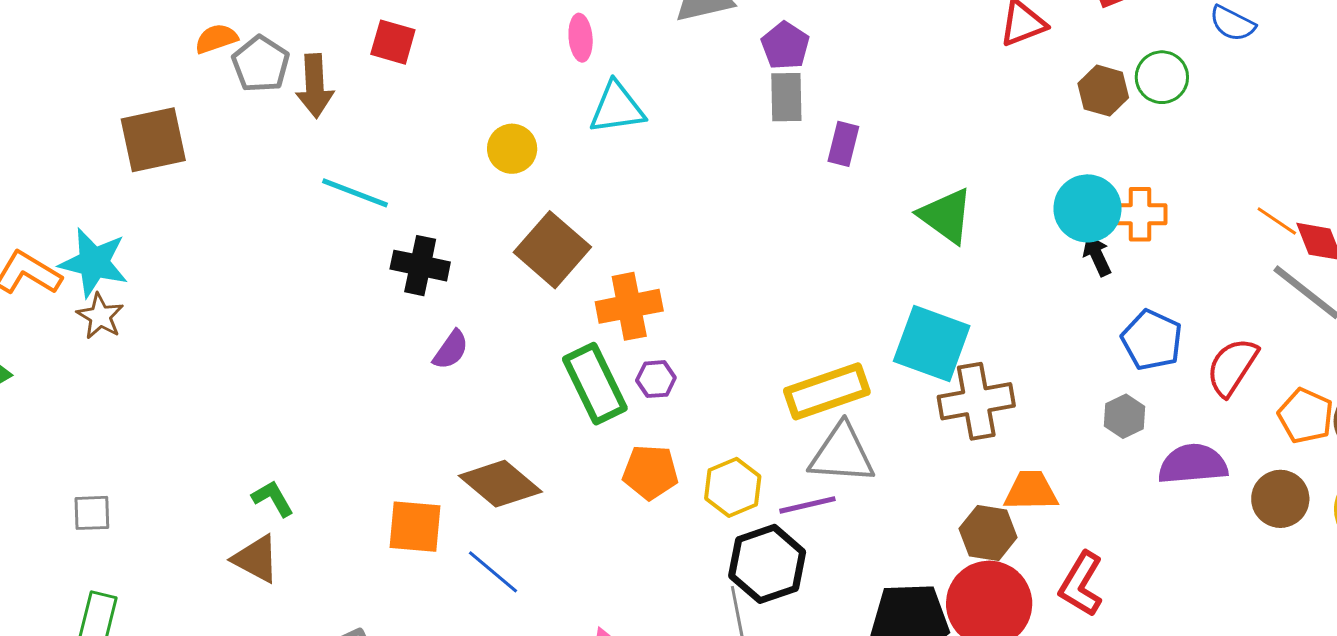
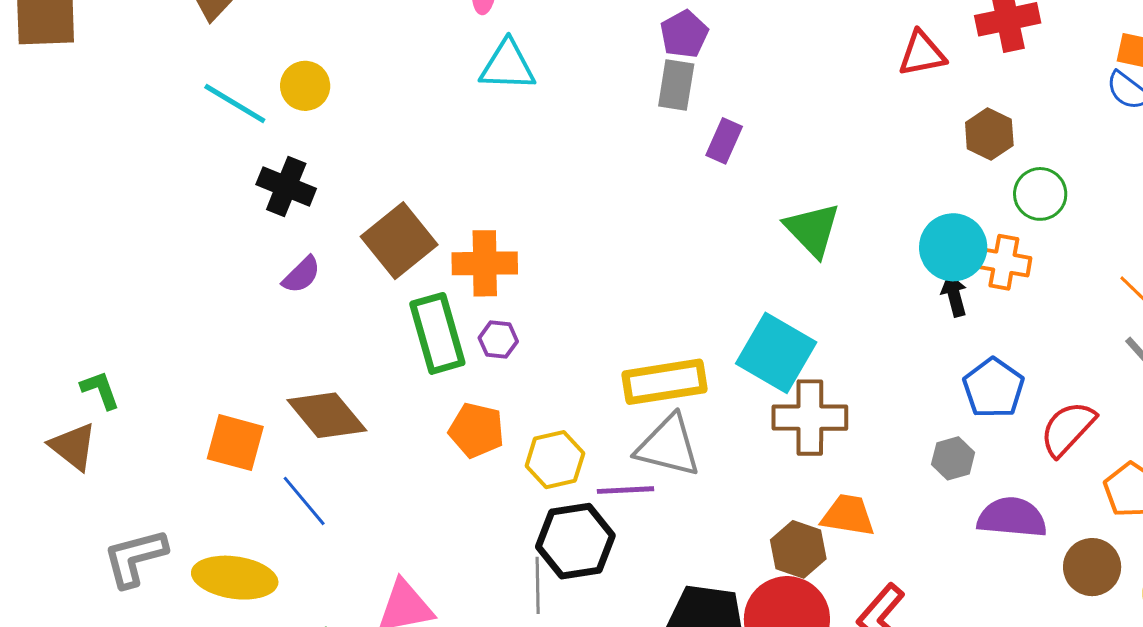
green circle: (1162, 77) -> (1040, 194), moved
yellow circle: (512, 149) -> (305, 86), moved
brown square: (552, 250) -> (399, 241), moved

